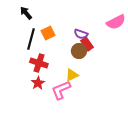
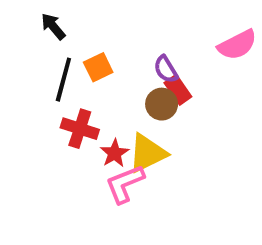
purple semicircle: (81, 34) -> (166, 69), turned 40
yellow triangle: (72, 75) -> (147, 153), size x1.5
red star: (38, 83) -> (115, 153), moved

